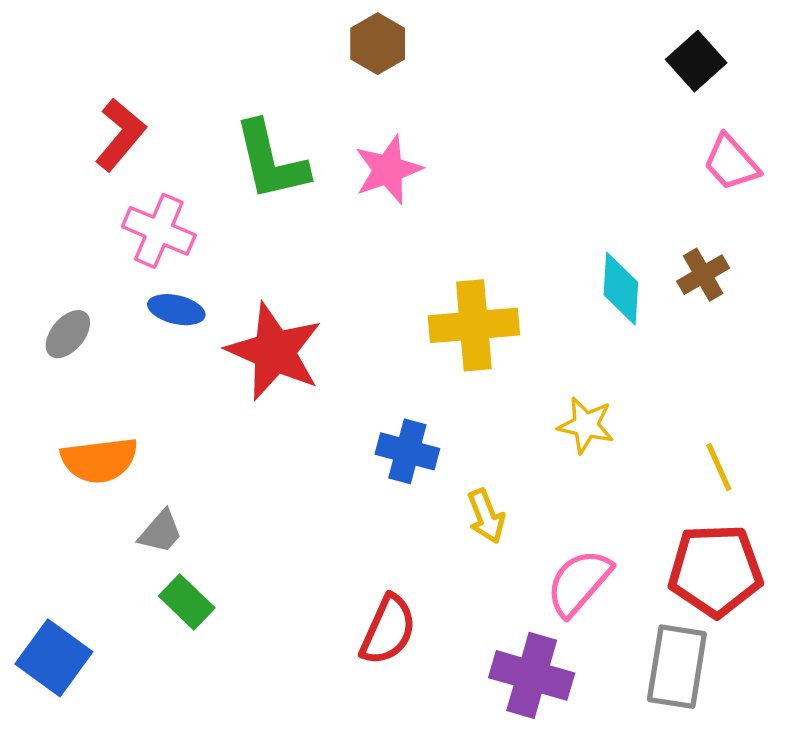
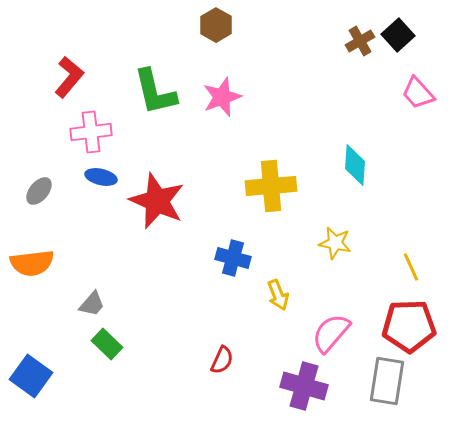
pink cross: (159, 231) -> (91, 132), turned -30
brown cross: (703, 275) -> (360, 41), moved
orange semicircle: (99, 460) -> (32, 263), moved
red semicircle: (388, 630) -> (222, 360), size x0.7

